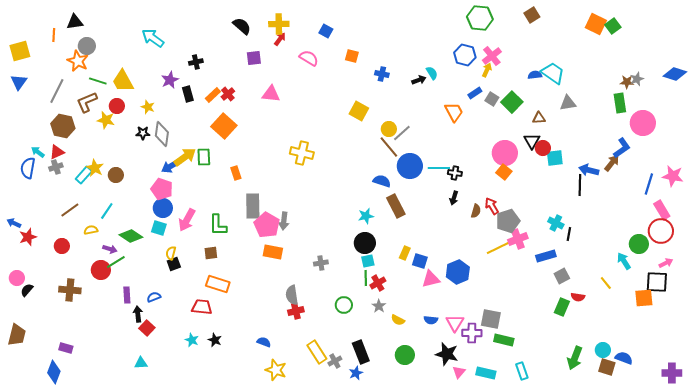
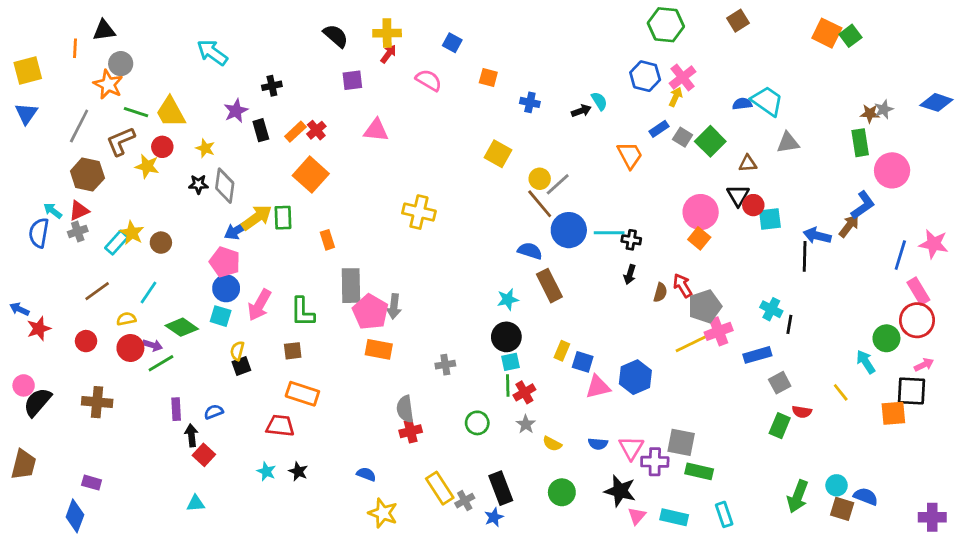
red circle: (101, 270) -> (130, 348), moved
black semicircle: (27, 290) -> (37, 402), size x1.6

